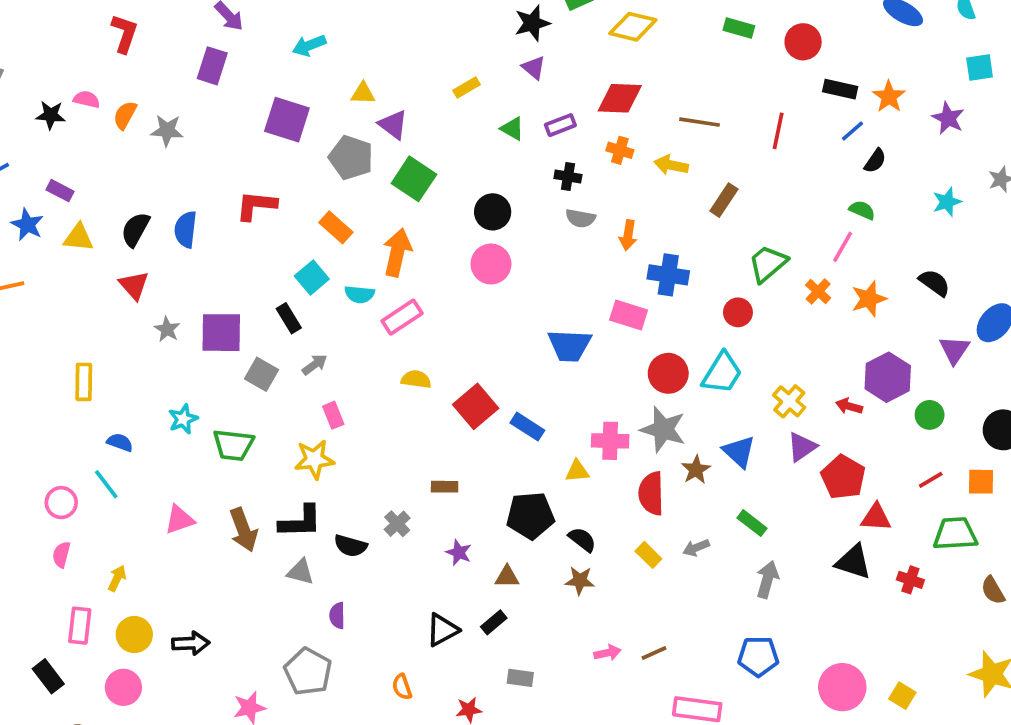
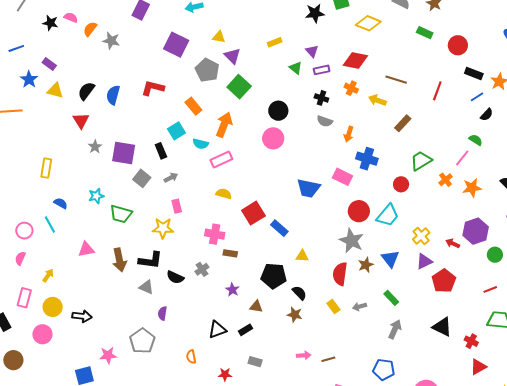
purple triangle: (534, 68) -> (312, 51), moved
pink cross: (610, 441) -> (215, 234), moved
red triangle: (876, 517) -> (478, 367), moved, turned -42

